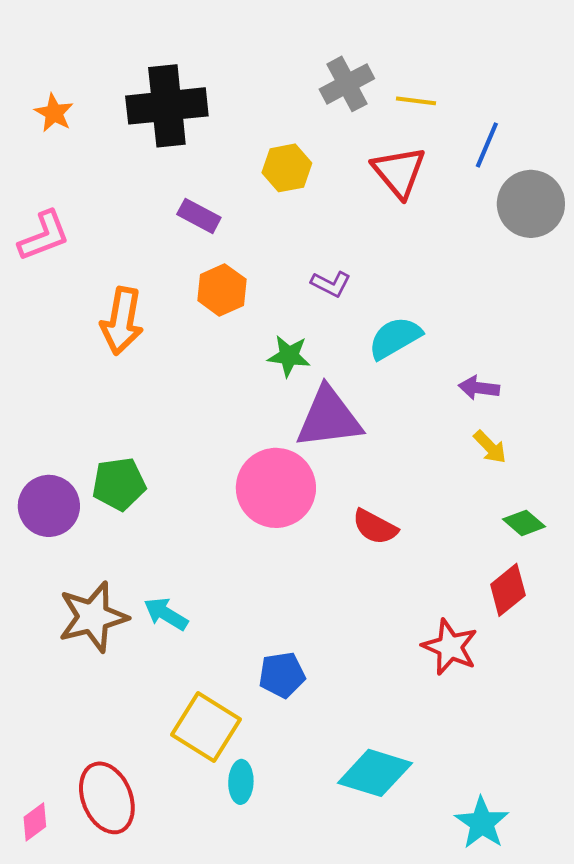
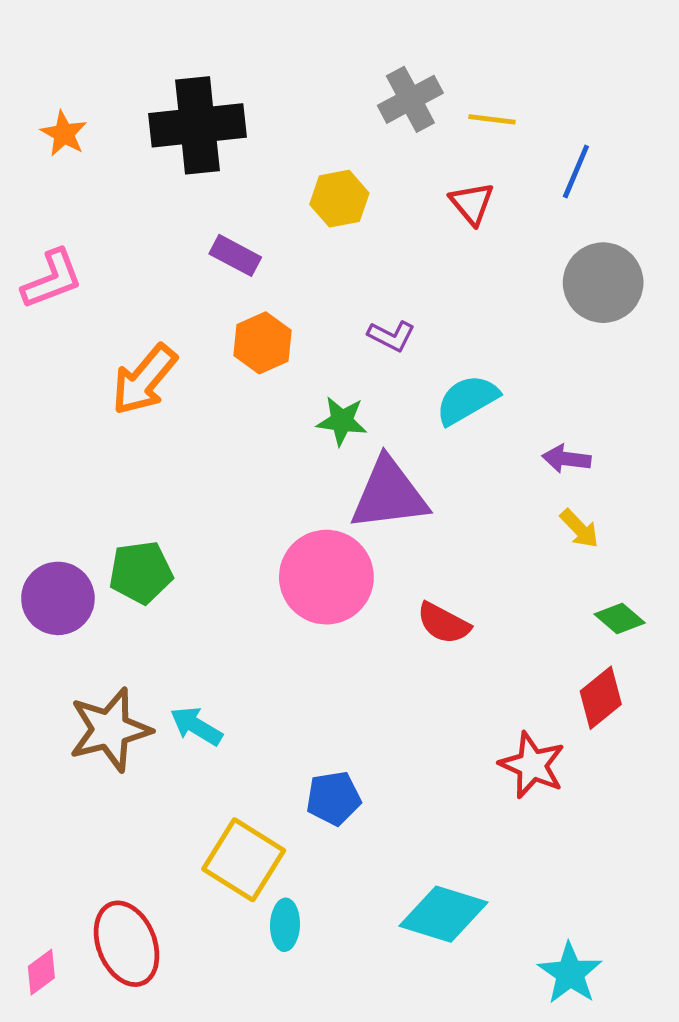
red triangle: (399, 172) -> (472, 203), size x0.7
gray circle: (531, 204) -> (603, 283), moved
orange arrow: (122, 321) -> (144, 380), turned 30

